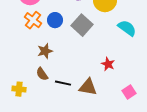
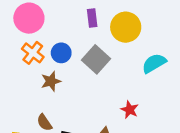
cyan semicircle: (127, 28) -> (154, 63), turned -66
brown star: (45, 51) -> (51, 81), moved

